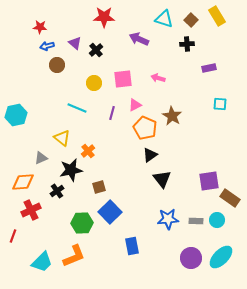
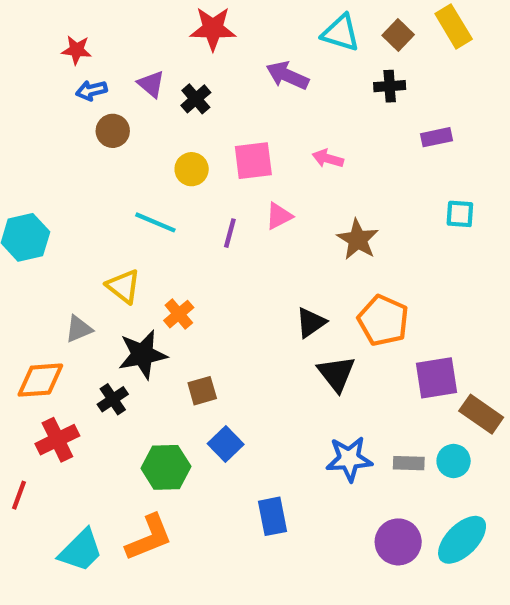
orange pentagon: (145, 128) -> (383, 320), moved
blue square: (110, 212) -> (226, 444), size x0.7

